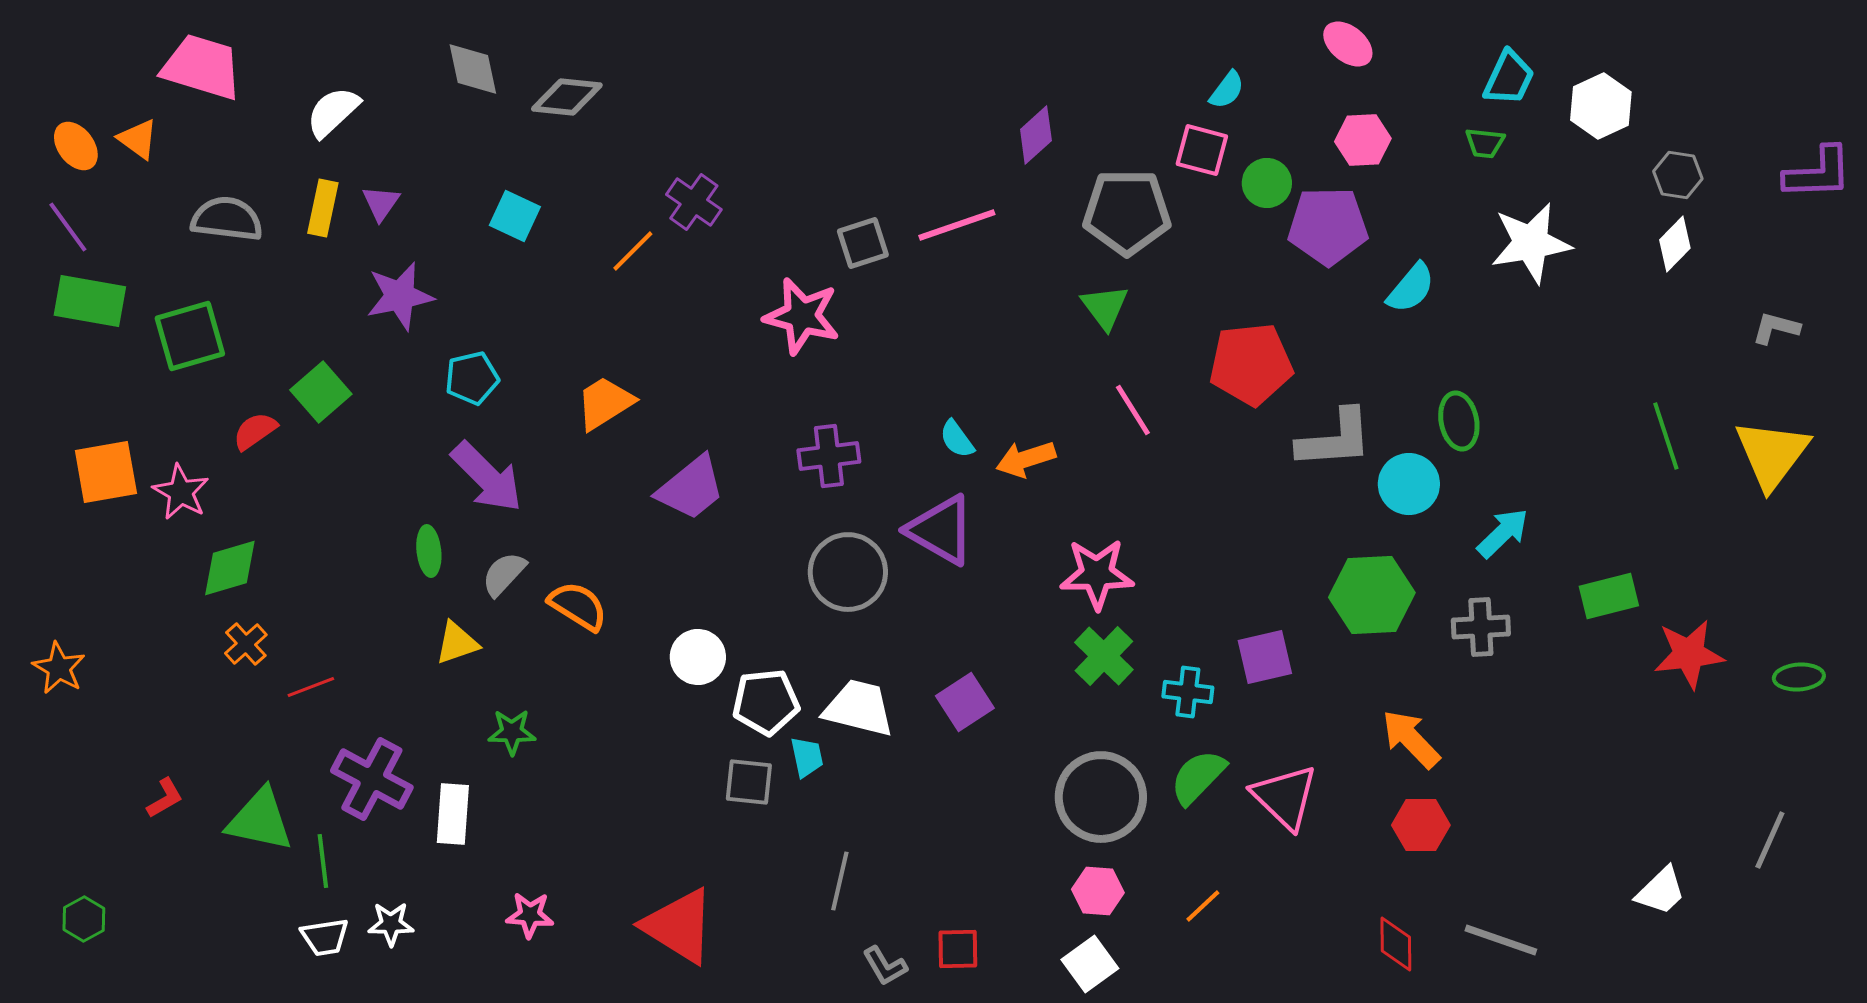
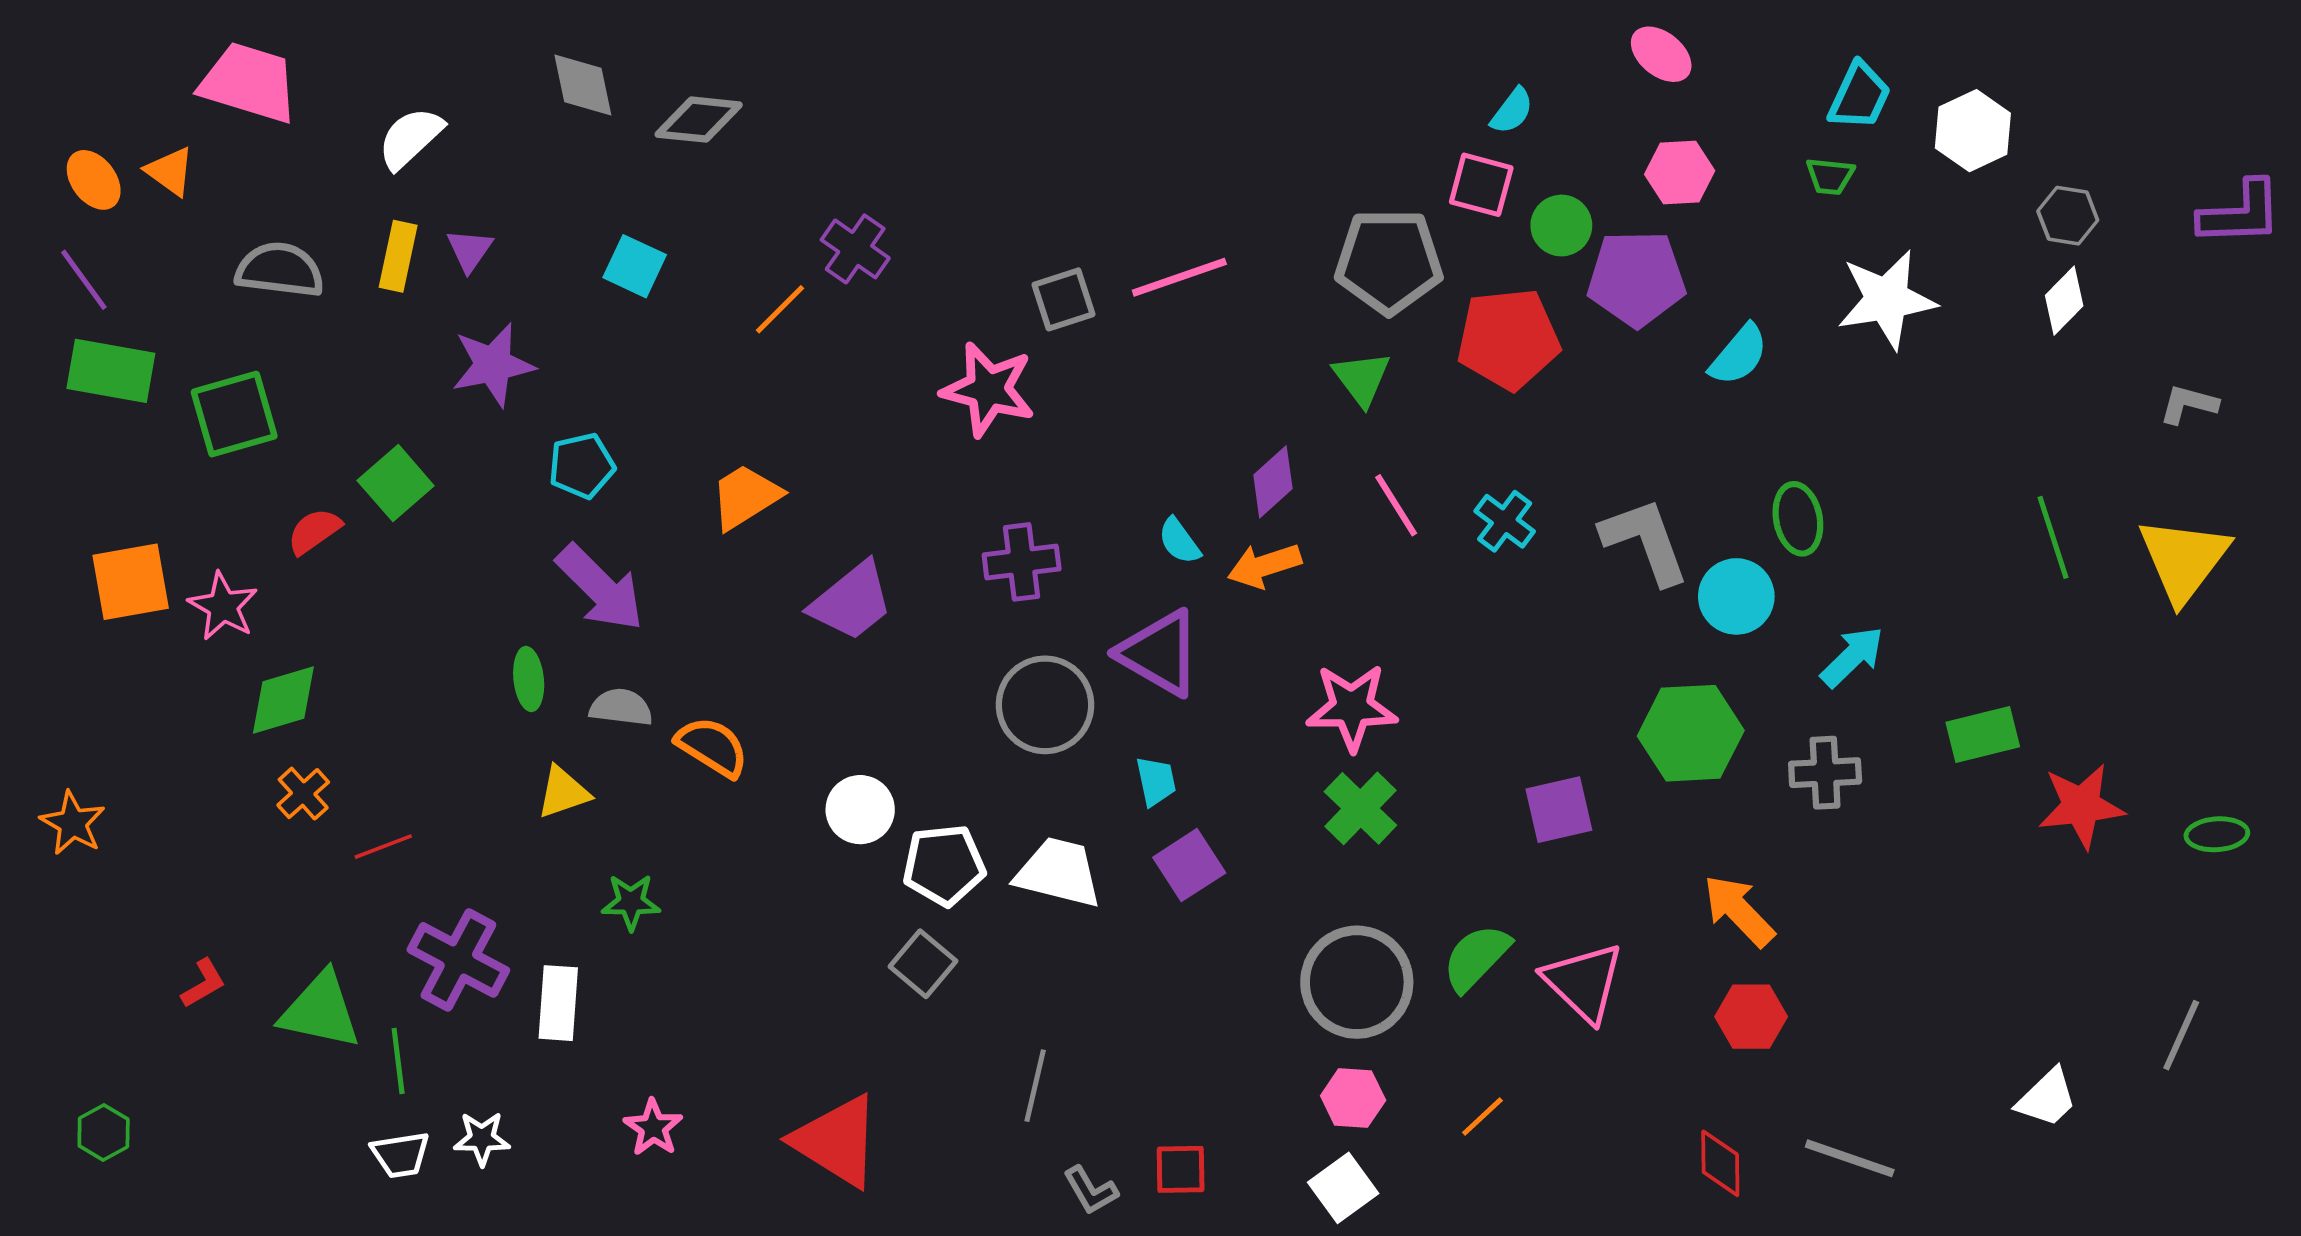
purple diamond: (1036, 135) -> (1273, 482), moved
red pentagon: (1251, 364) -> (1508, 339), moved
gray L-shape: (1335, 439) -> (1645, 541), turned -106
gray semicircle: (504, 574) -> (621, 707), turned 54
cyan cross: (1188, 692) -> (1505, 521), moved, turned 30
cyan trapezoid: (807, 757) -> (1156, 781), moved
gray square: (749, 782) -> (923, 964), turned 34
pink star: (530, 915) -> (653, 1128), turned 30

